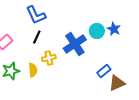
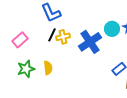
yellow cross: (49, 58) -> (63, 37), moved

